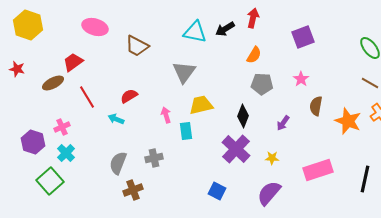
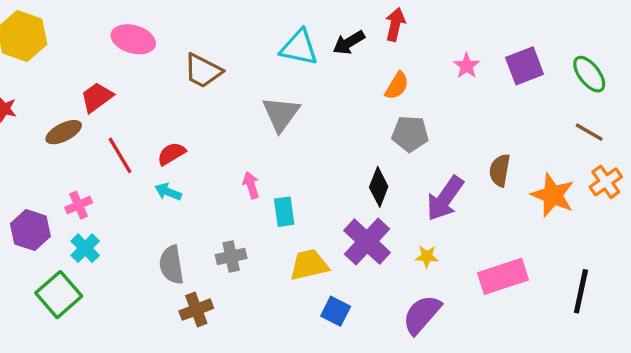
purple square: (303, 37) -> (525, 66), moved
pink star: (301, 79) -> (467, 66), moved
red semicircle: (129, 96) -> (171, 154), moved
yellow trapezoid: (201, 105) -> (309, 265), moved
purple arrow: (283, 123) -> (445, 198), size x1.8
gray semicircle: (118, 163) -> (171, 265), turned -30

